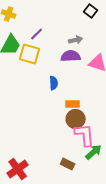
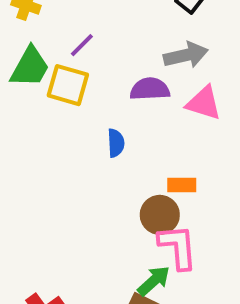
gray arrow: (76, 40) -> (186, 55), moved, size x1.5
orange rectangle: (73, 104) -> (182, 185), moved
green arrow: (94, 152) -> (154, 281), moved

